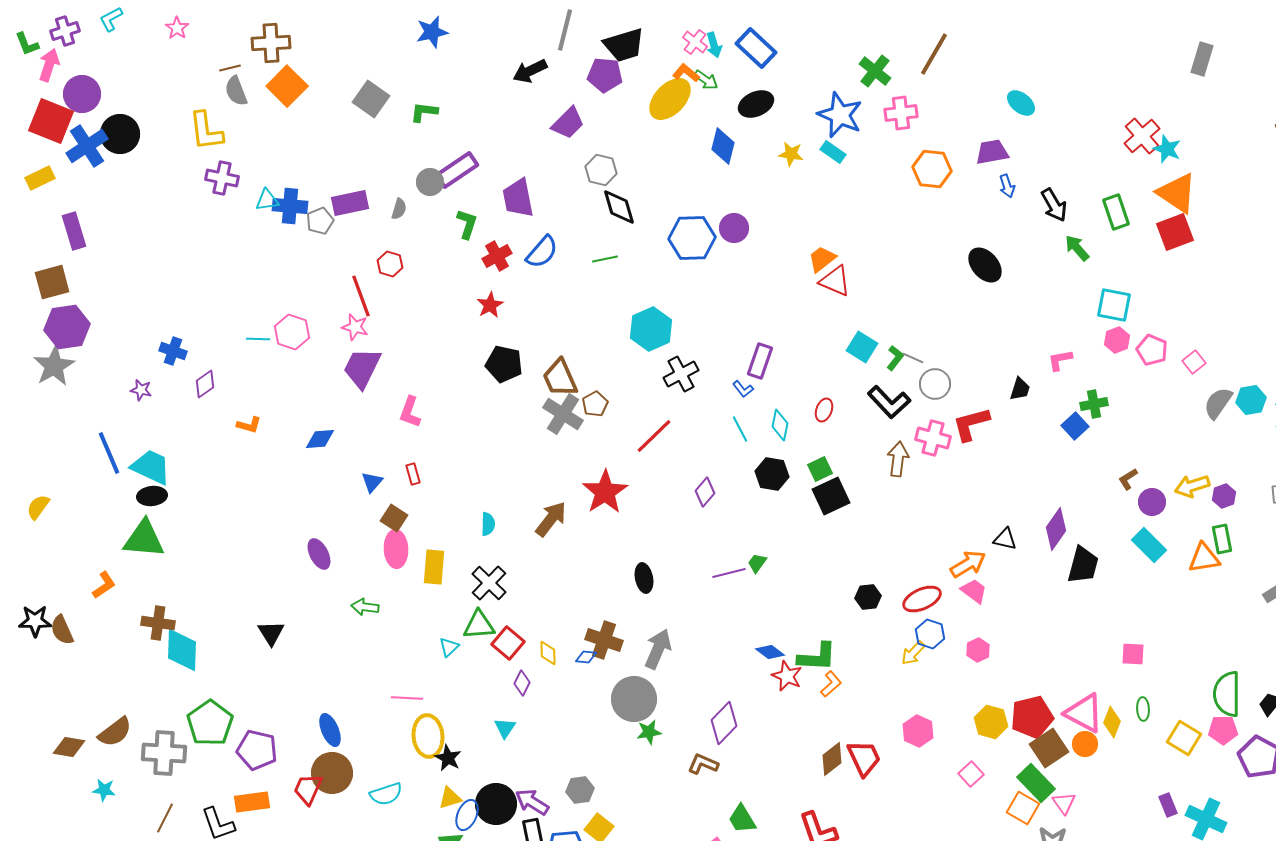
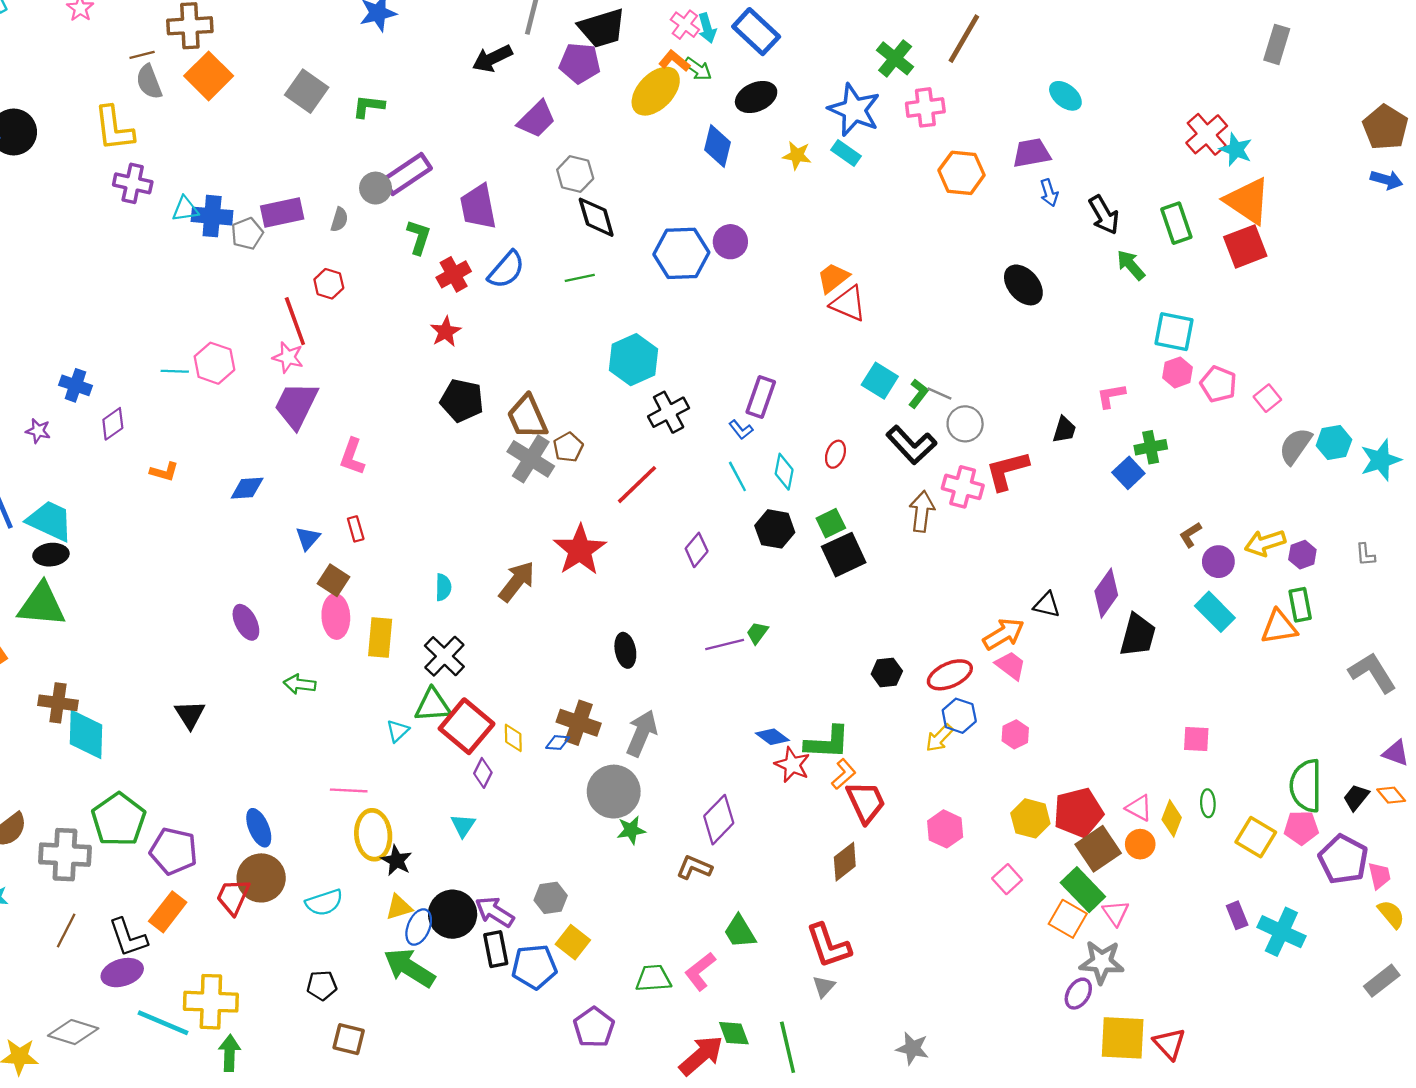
red square: (508, 643) -> (467, 726), size x1.4
pink triangle: (1084, 713) -> (1139, 808), size x0.6
red trapezoid: (864, 758) -> (866, 802), moved
orange rectangle: (252, 802) -> (168, 912), turned -44

